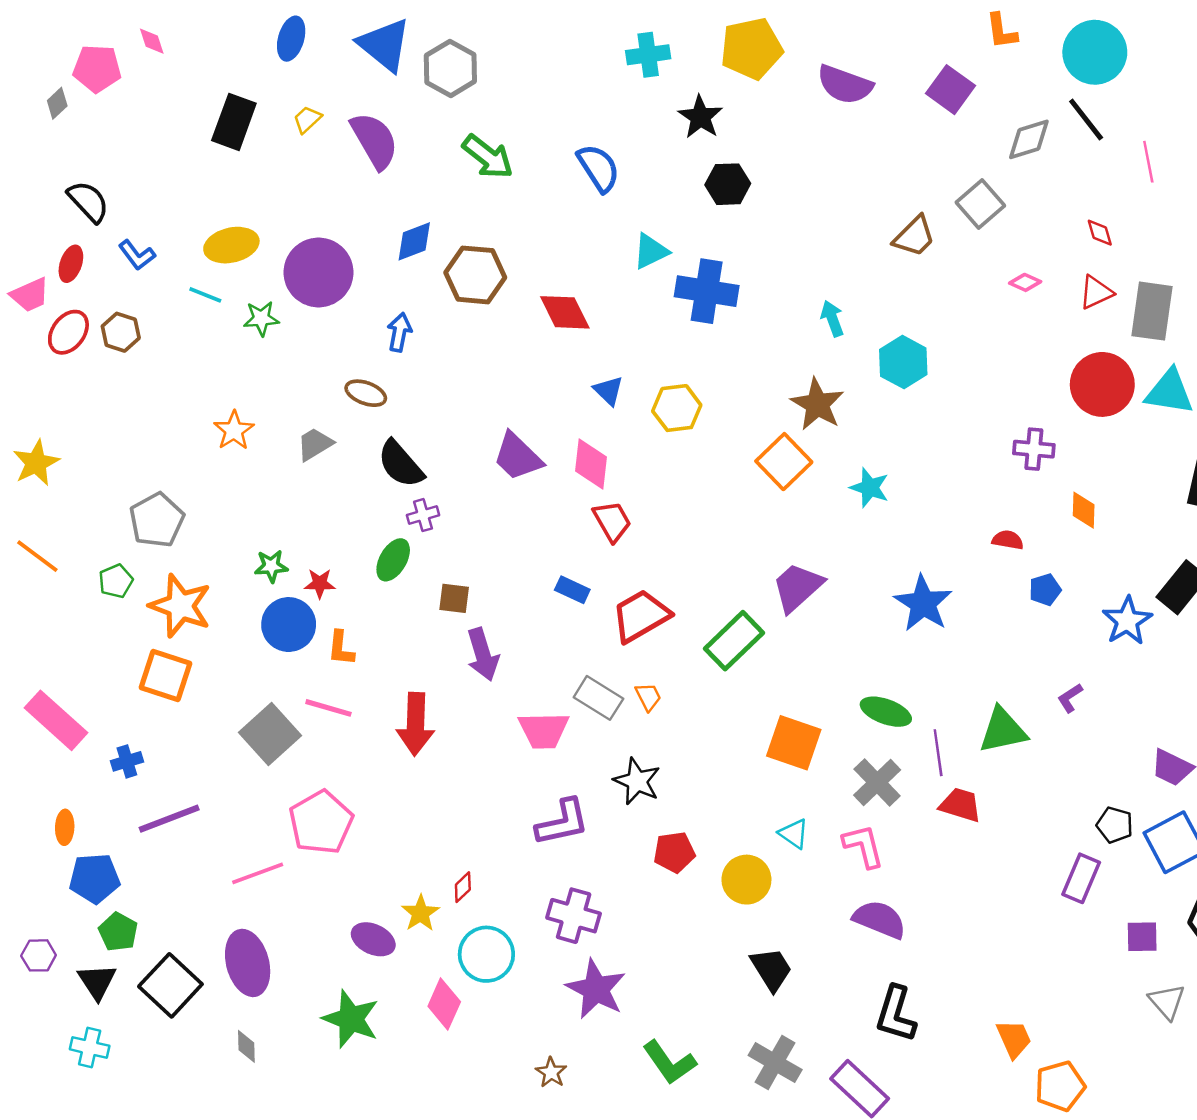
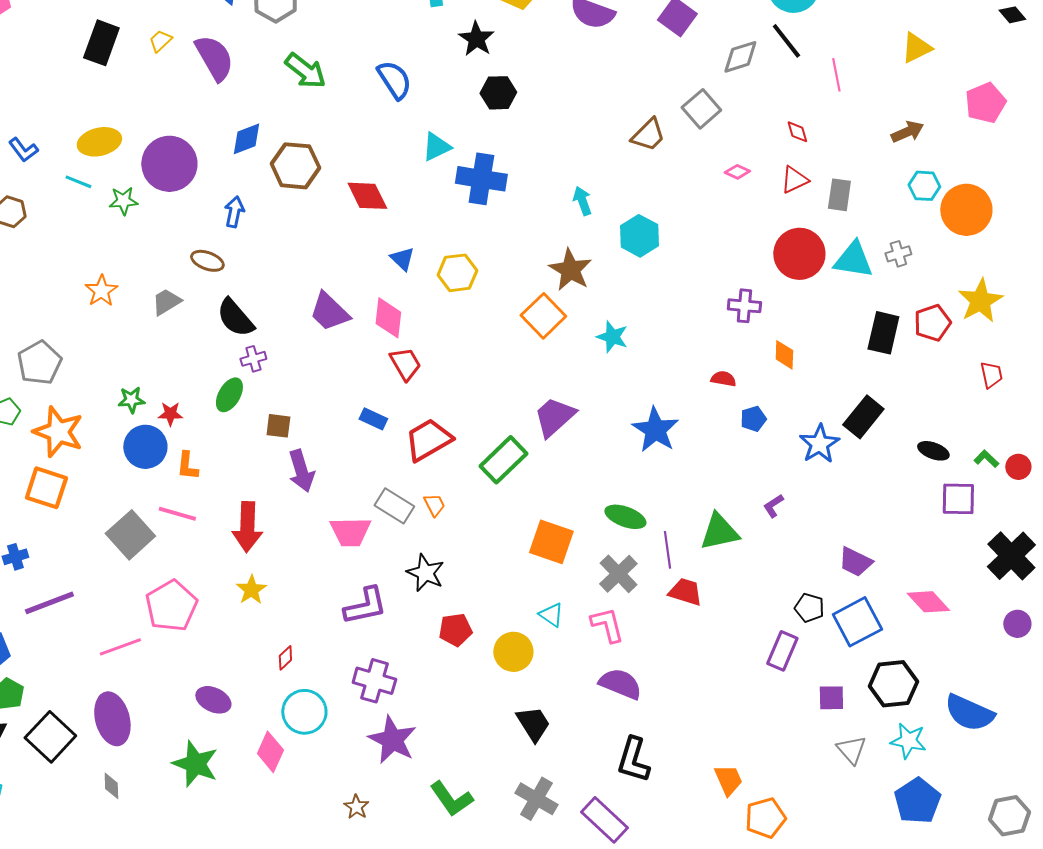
gray rectangle: (1152, 311) -> (839, 195), size x0.7
yellow star: (421, 913) -> (251, 590), moved

